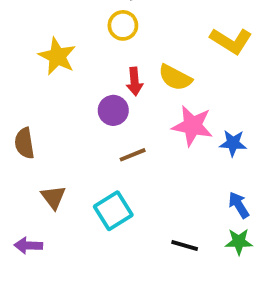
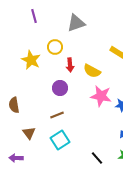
yellow circle: (123, 25) -> (55, 47), moved
red arrow: (134, 81) -> (70, 65), moved
brown line: (133, 155) -> (57, 115), moved
black line: (185, 246) -> (97, 158), turned 32

